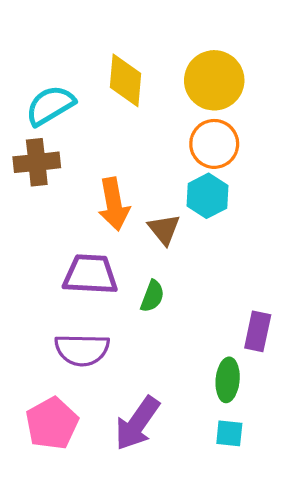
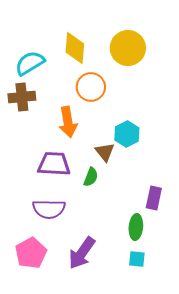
orange circle: (214, 144) -> (91, 87), moved
cyan hexagon: (208, 196) -> (127, 134), moved
brown triangle: (164, 229) -> (105, 152), moved

